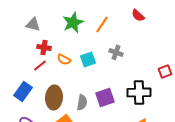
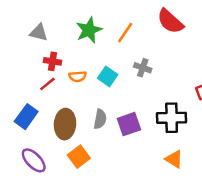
red semicircle: (138, 15) -> (170, 21), size x1.6
orange semicircle: (64, 59) -> (78, 76), turned -32
cyan square: (88, 59) -> (108, 76), turned -35
gray semicircle: (82, 102) -> (100, 119), moved

